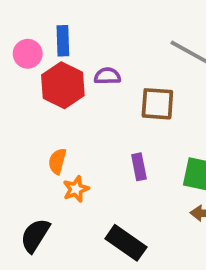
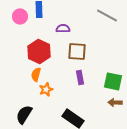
red hexagon: (63, 85) -> (39, 51), moved
brown square: (157, 104) -> (77, 51), moved

